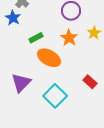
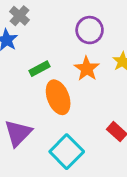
orange ellipse: (49, 58) -> (58, 97), turned 40

